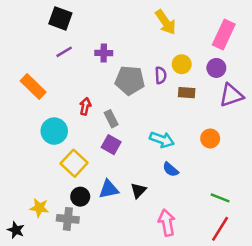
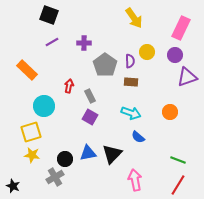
gray pentagon: (130, 80) -> (105, 65), turned 30
brown rectangle: (187, 93) -> (131, 82), moved
yellow square: (74, 163) -> (31, 132), moved, turned 30
black triangle: (138, 190) -> (112, 154), size x1.5
yellow star: (39, 208) -> (32, 155), moved
gray cross: (68, 219) -> (55, 177), turned -36

